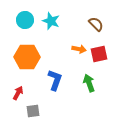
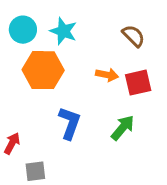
orange hexagon: (27, 57) -> (43, 70), moved
green arrow: (89, 83) -> (123, 128), turned 60

